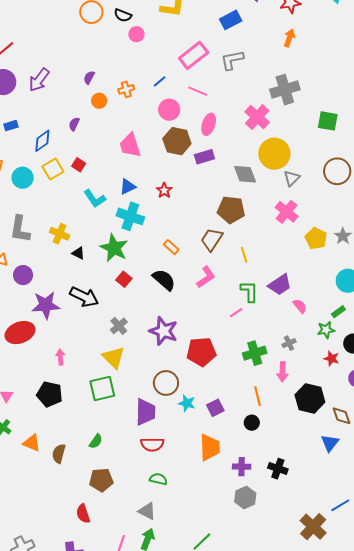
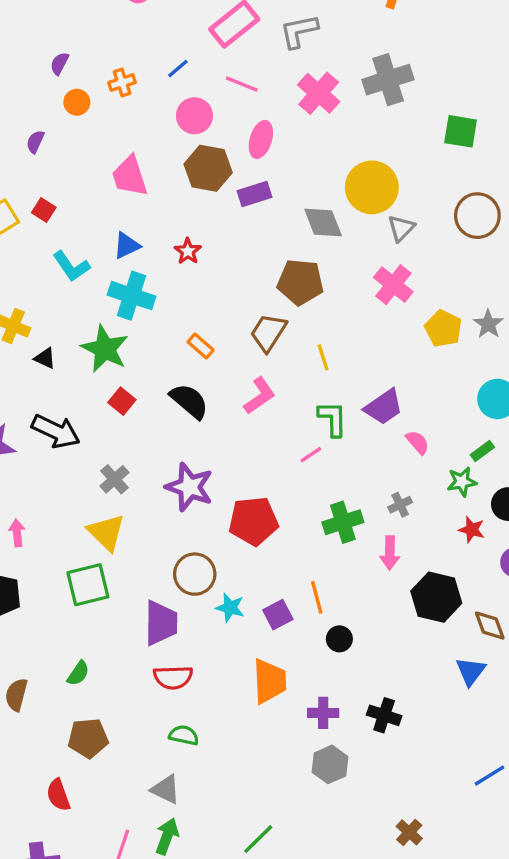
pink cross: (257, 117) -> (319, 93), moved
orange line: (257, 396) -> (317, 597), moved
brown cross: (313, 527) -> (409, 832), moved, size x0.6

